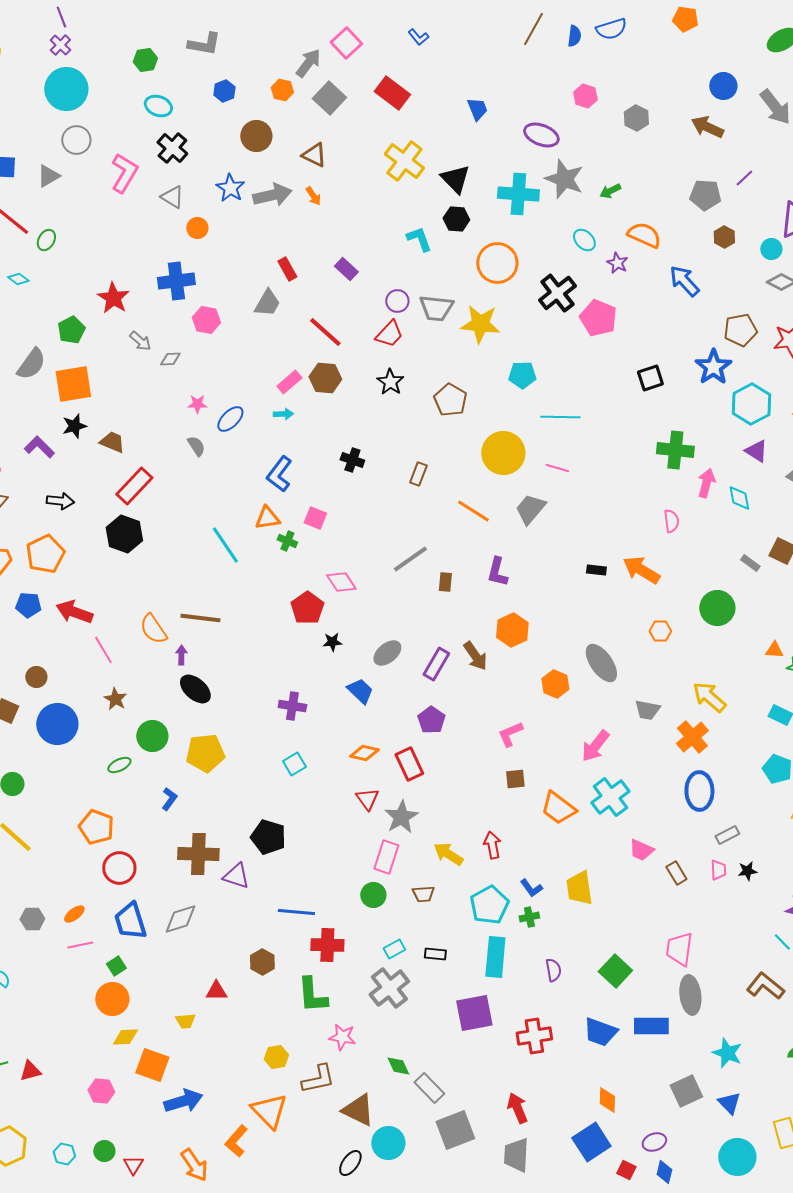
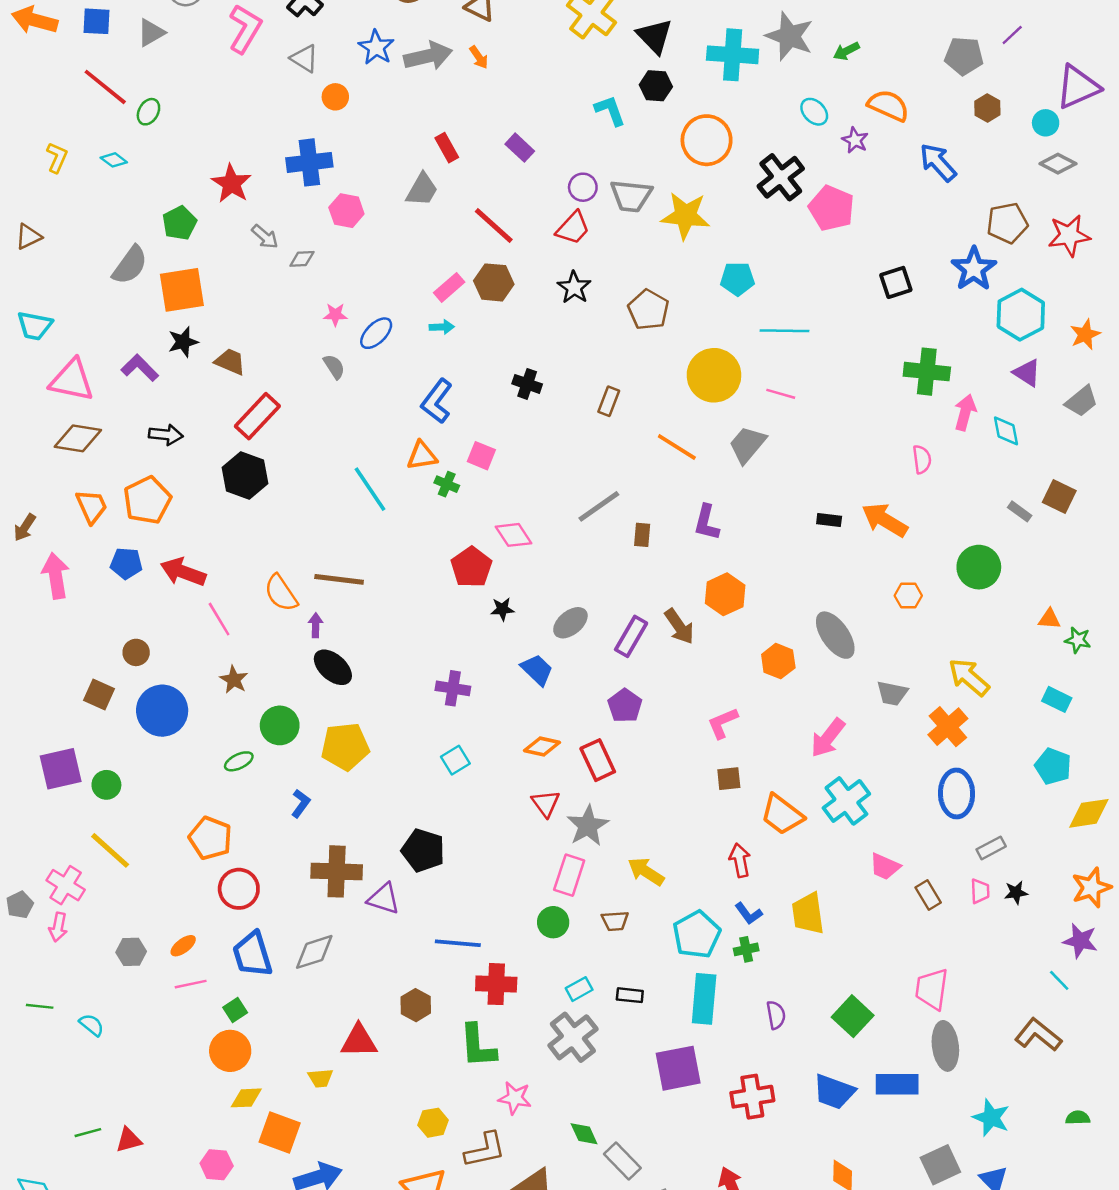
red arrow: (492, 845) -> (740, 860), moved
red triangle: (216, 991) -> (359, 1041), size x1.4

